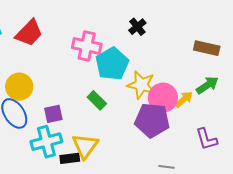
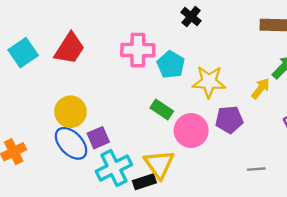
cyan pentagon: (112, 64) -> (171, 65), size x0.7
pink circle: (163, 98) -> (191, 131), moved
purple square: (53, 114) -> (98, 138), moved
purple pentagon: (152, 120) -> (229, 120), size x0.7

